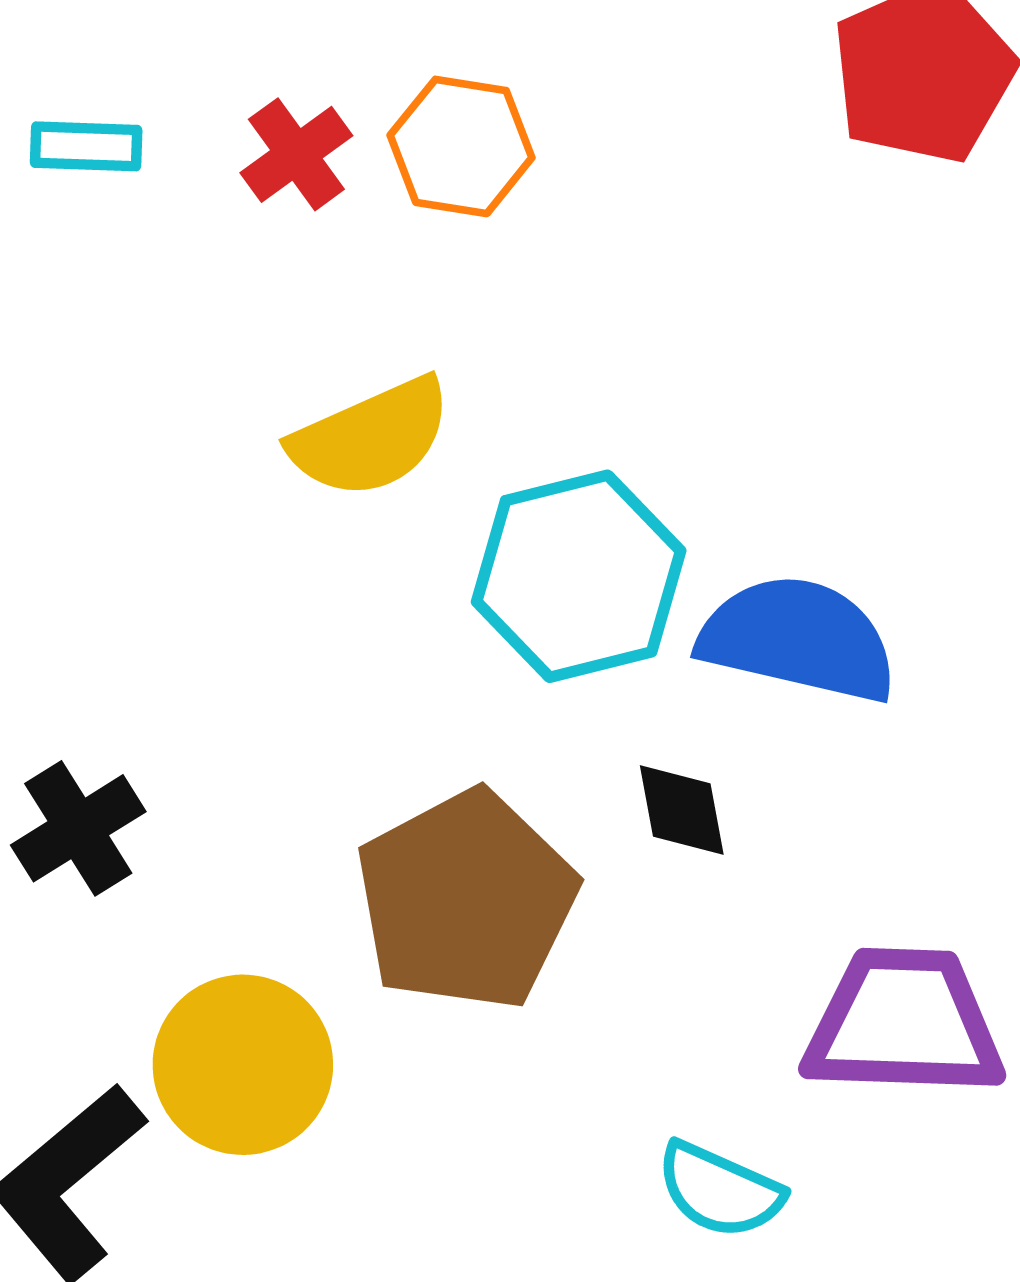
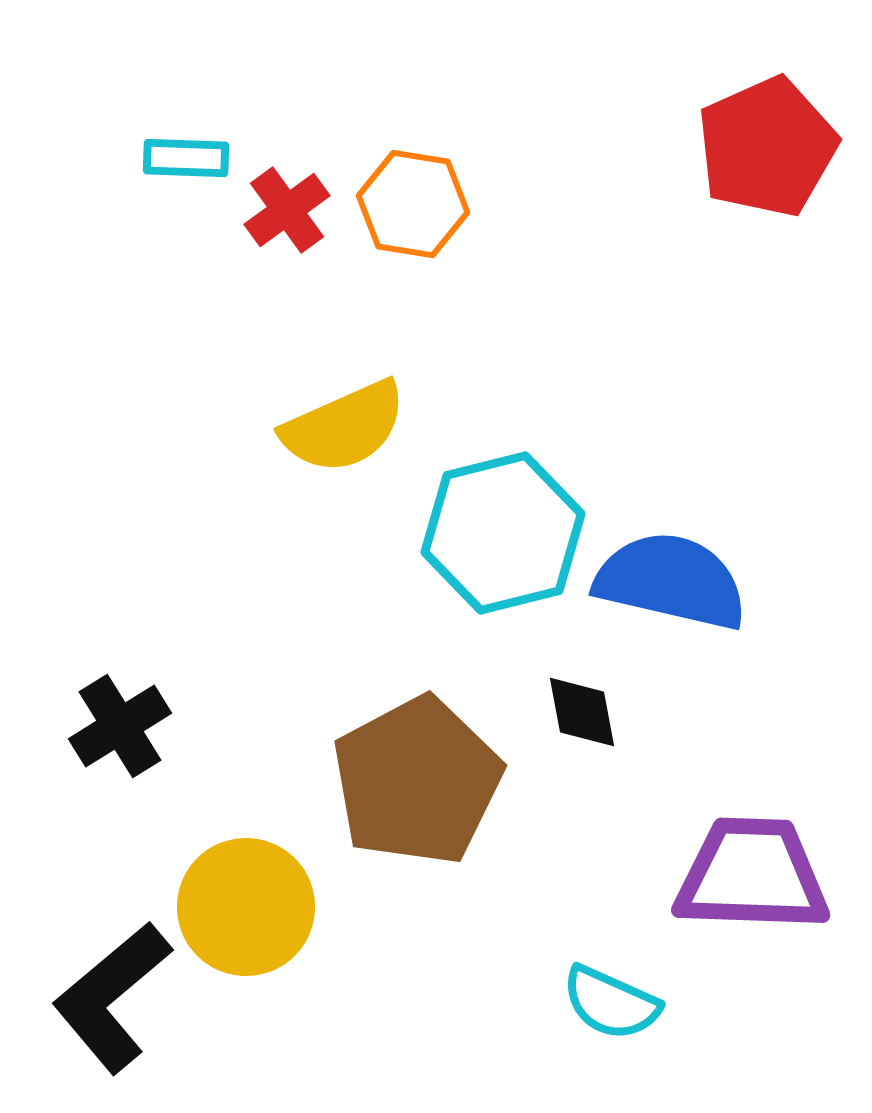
cyan rectangle: (86, 146) -> (186, 158), moved

